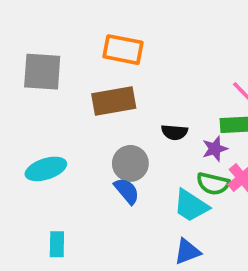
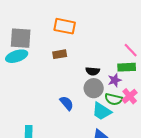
brown rectangle: (114, 101) -> (60, 54), size x0.6
gray circle: (130, 163) -> (94, 88), moved
cyan ellipse: (46, 169) -> (17, 56), moved

